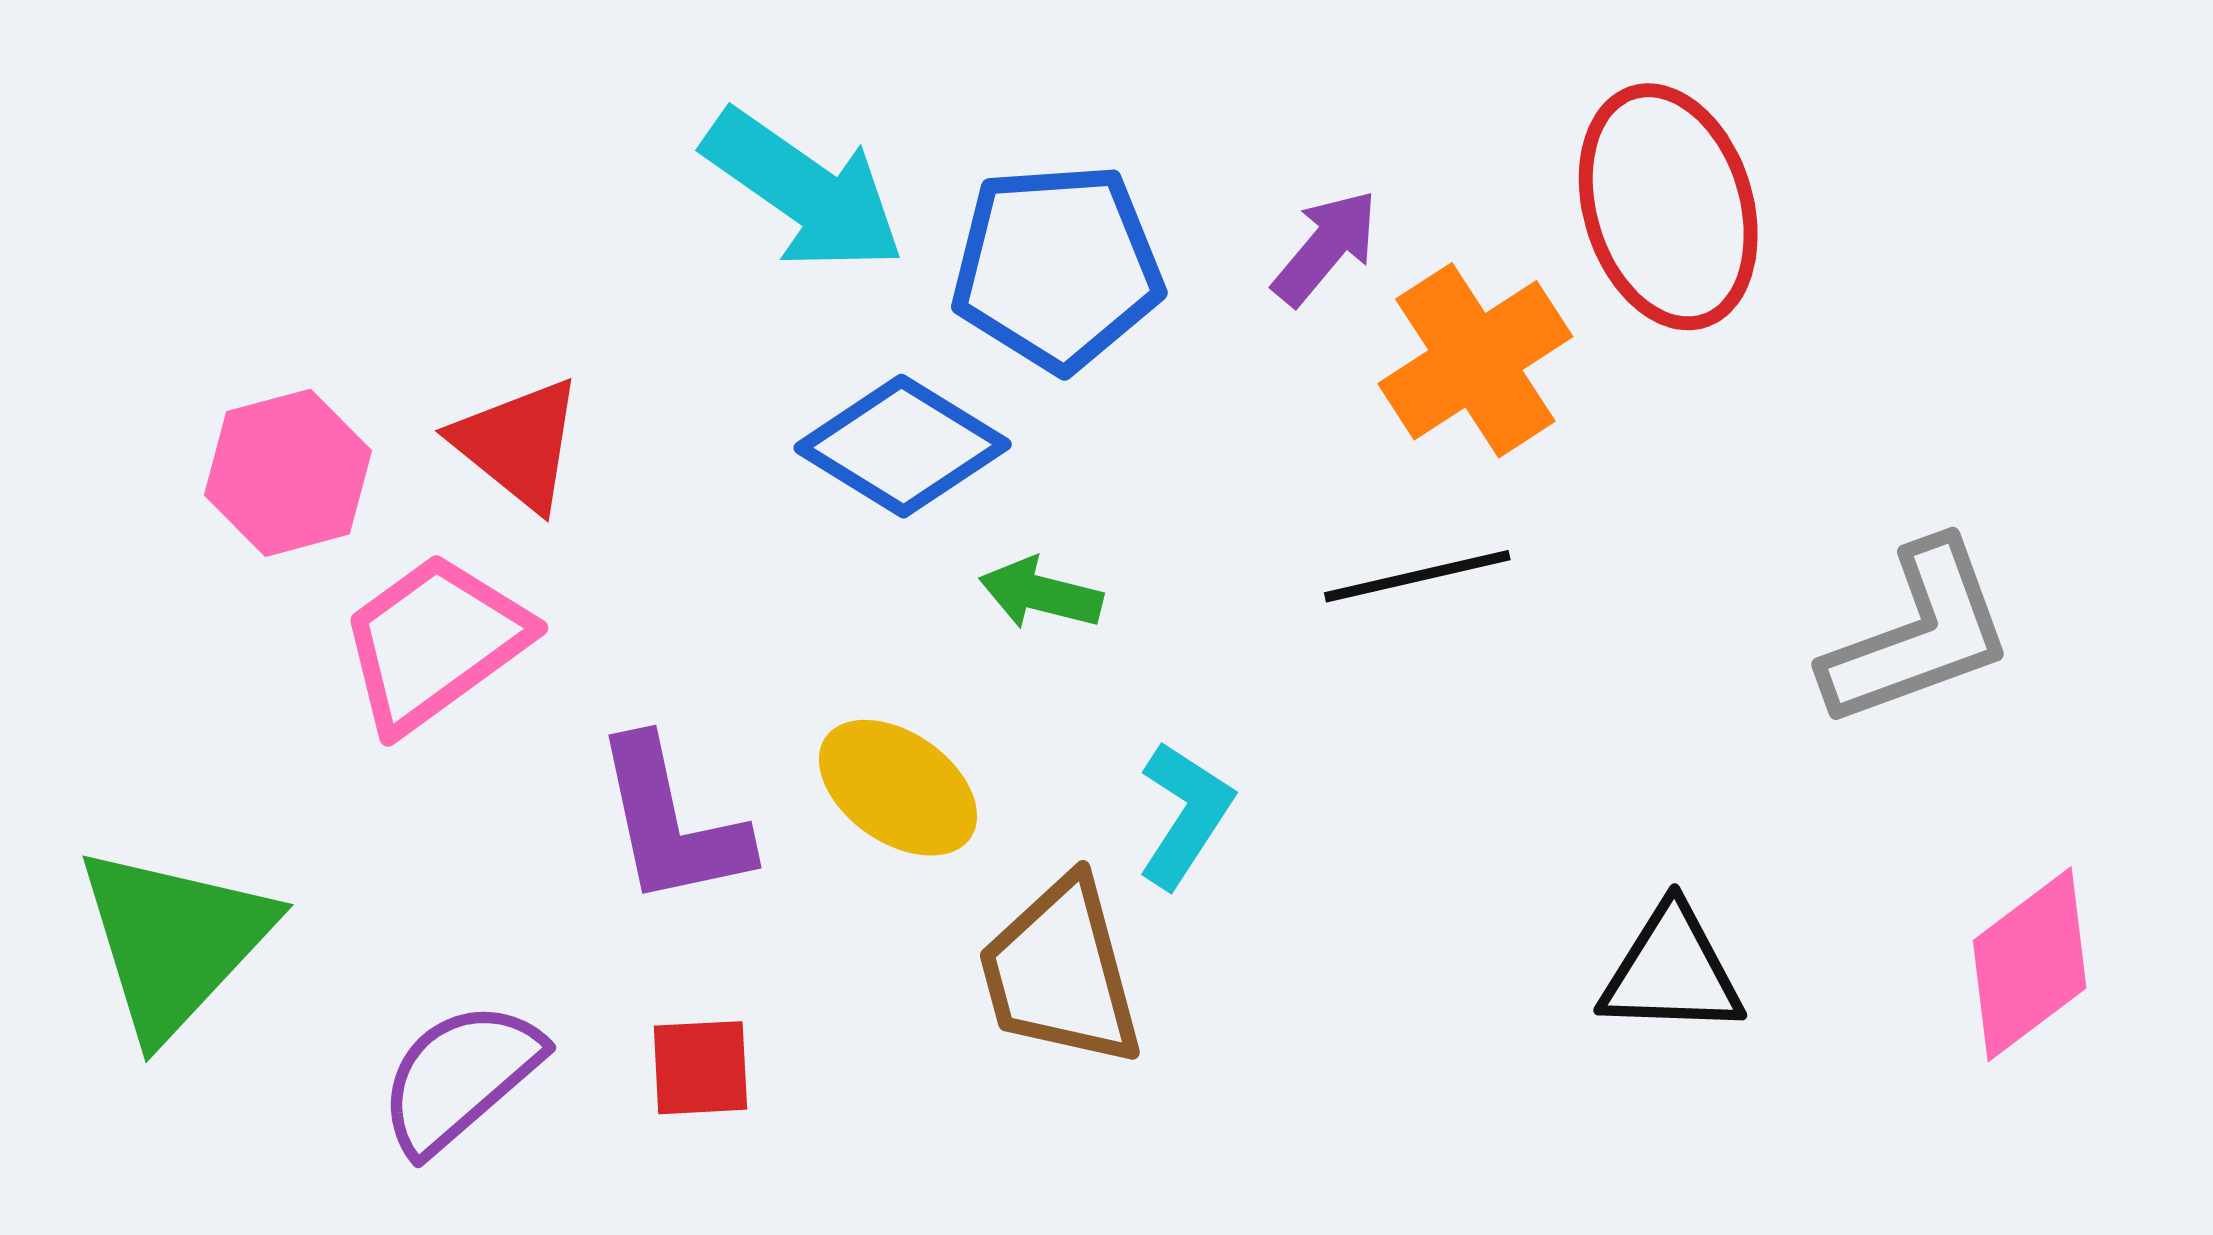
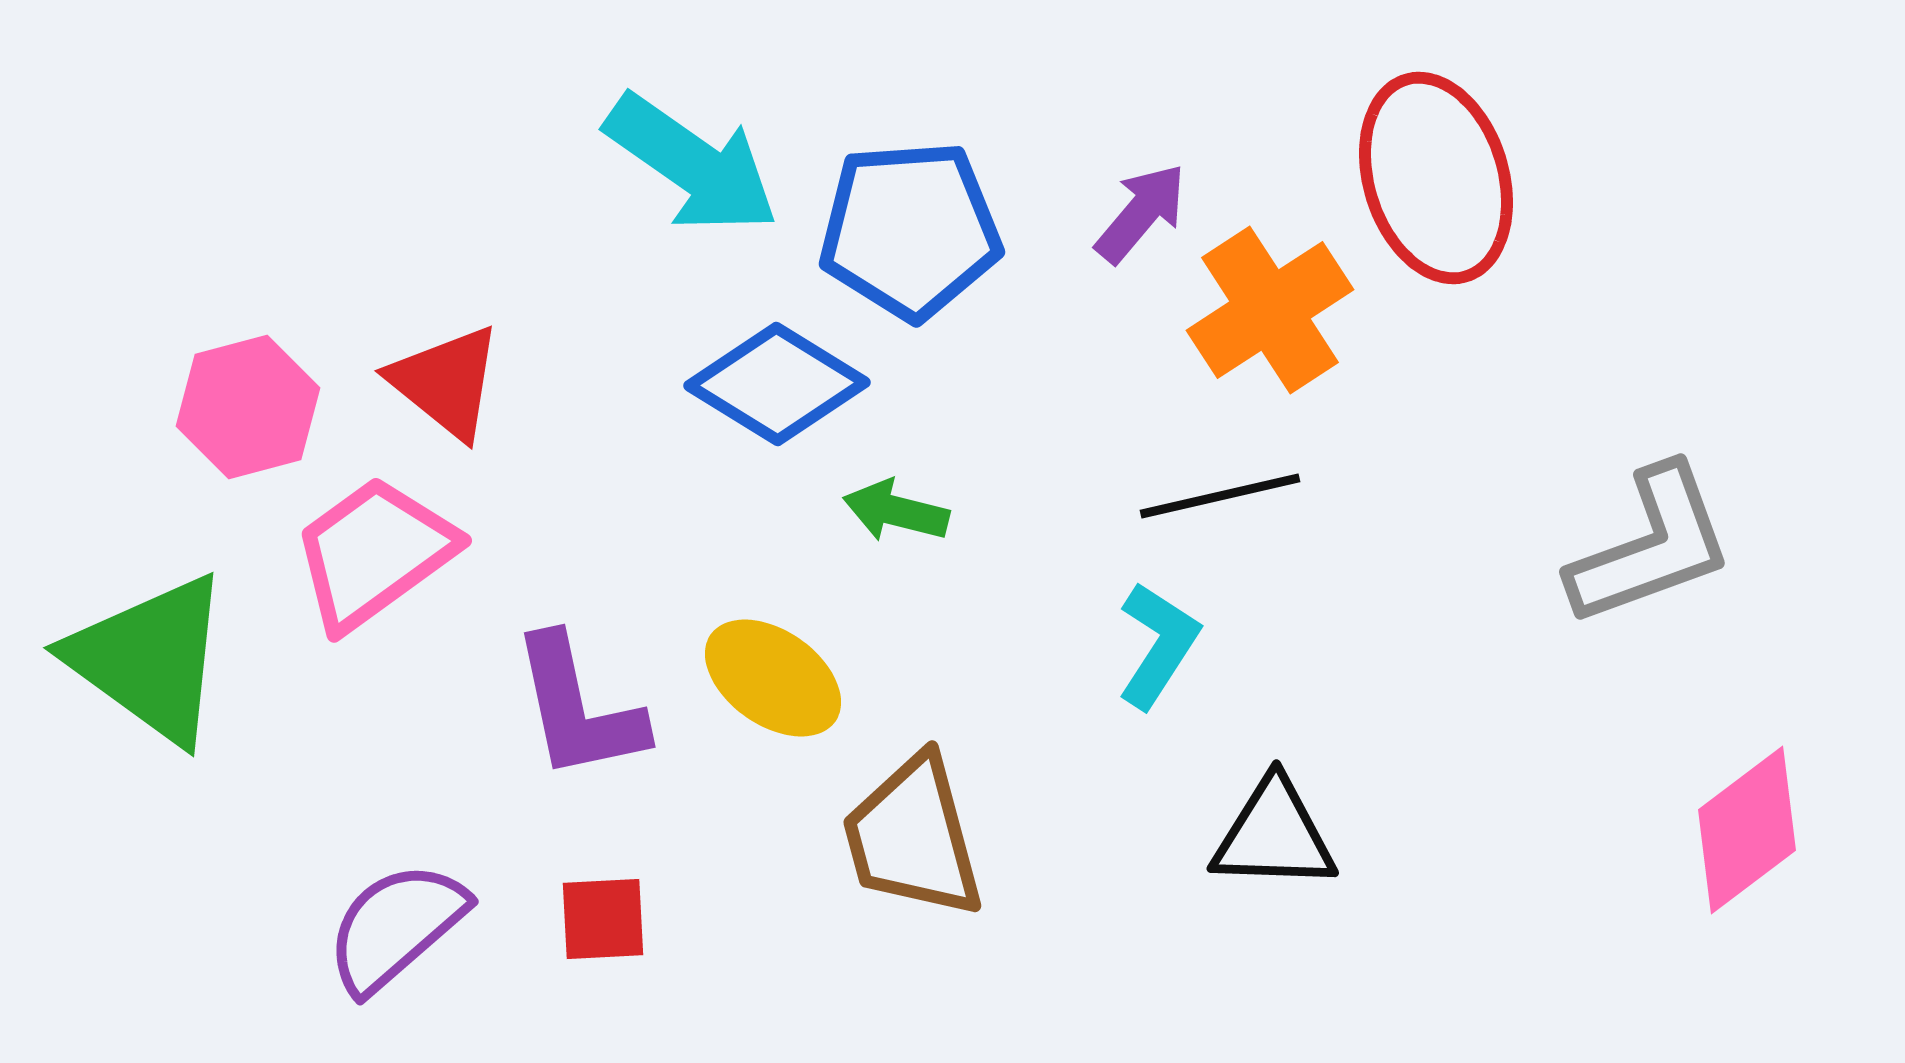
cyan L-shape: (1185, 814) -> (1158, 645), moved
green triangle: (174, 941) -> (150, 659), moved, turned -37
black triangle: (1672, 971) -> (1274, 835), moved

